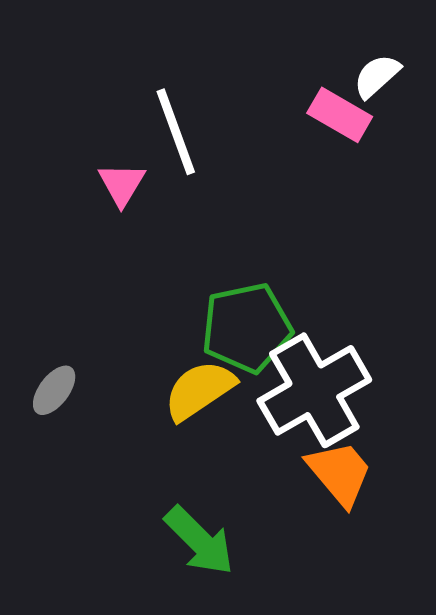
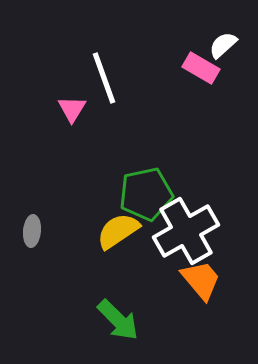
gray ellipse: (54, 390) -> (32, 231), turned -32

